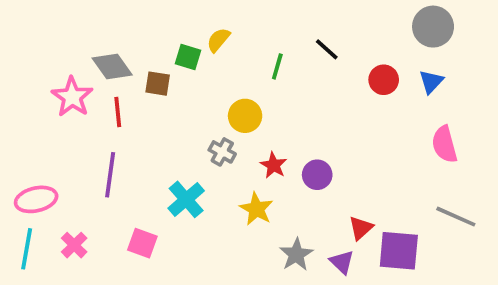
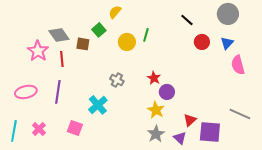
yellow semicircle: (218, 40) -> (115, 12), moved
black line: (327, 49) -> (187, 20), moved
green square: (188, 57) -> (99, 30), turned 32
yellow circle: (245, 116) -> (127, 42), moved
pink semicircle: (444, 144) -> (238, 65), moved
red star: (274, 165) -> (154, 78), moved
pink ellipse: (36, 199) -> (26, 92), moved
yellow star: (256, 209) -> (156, 110), moved

